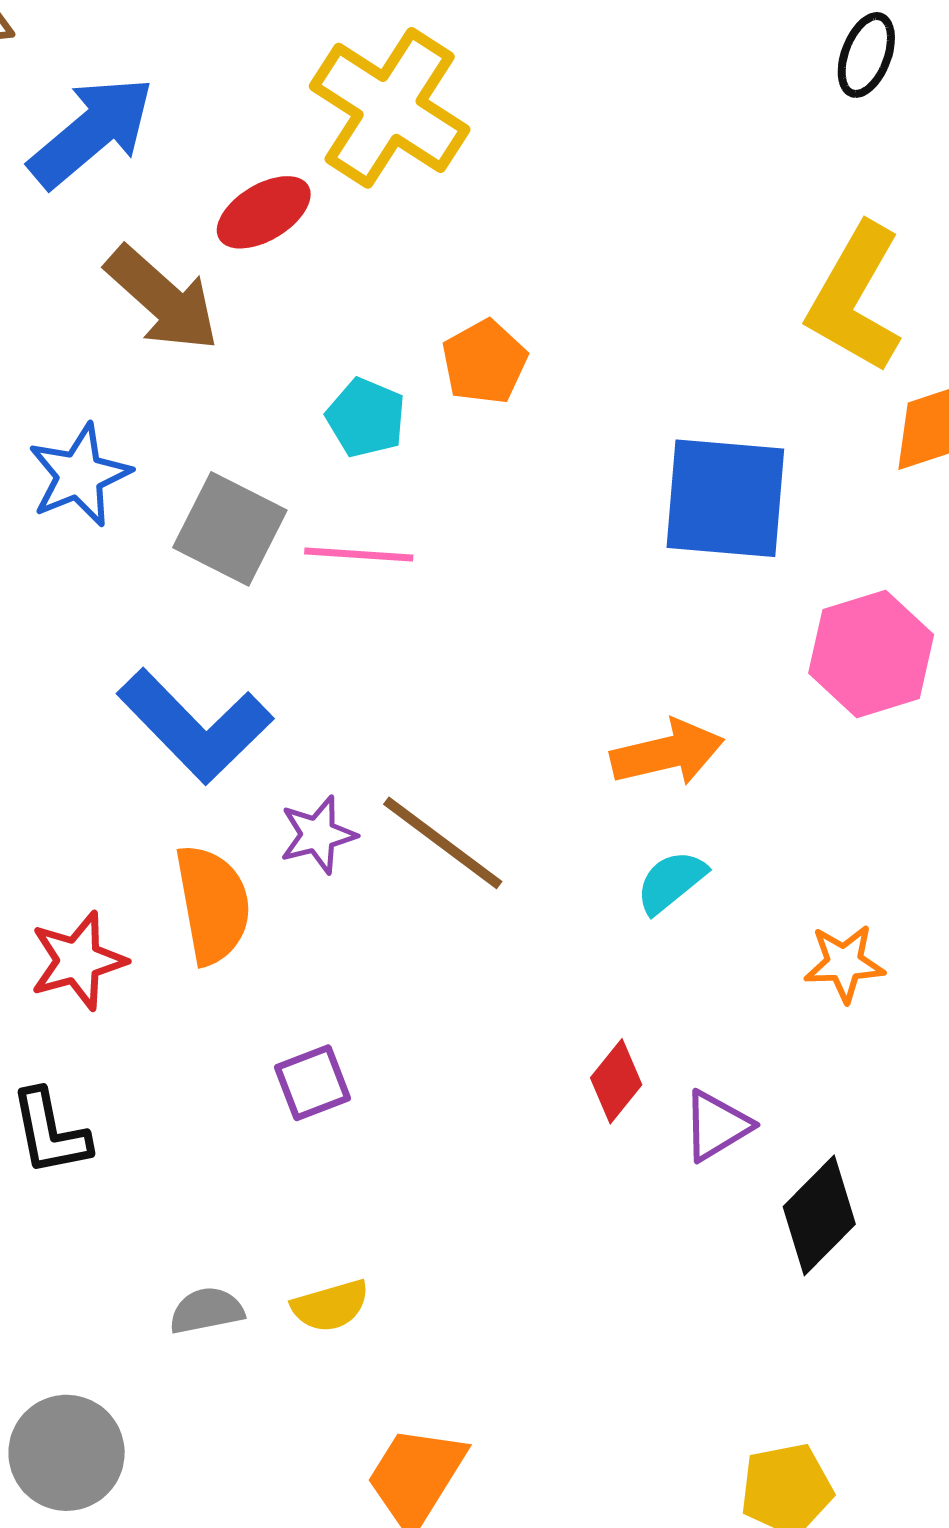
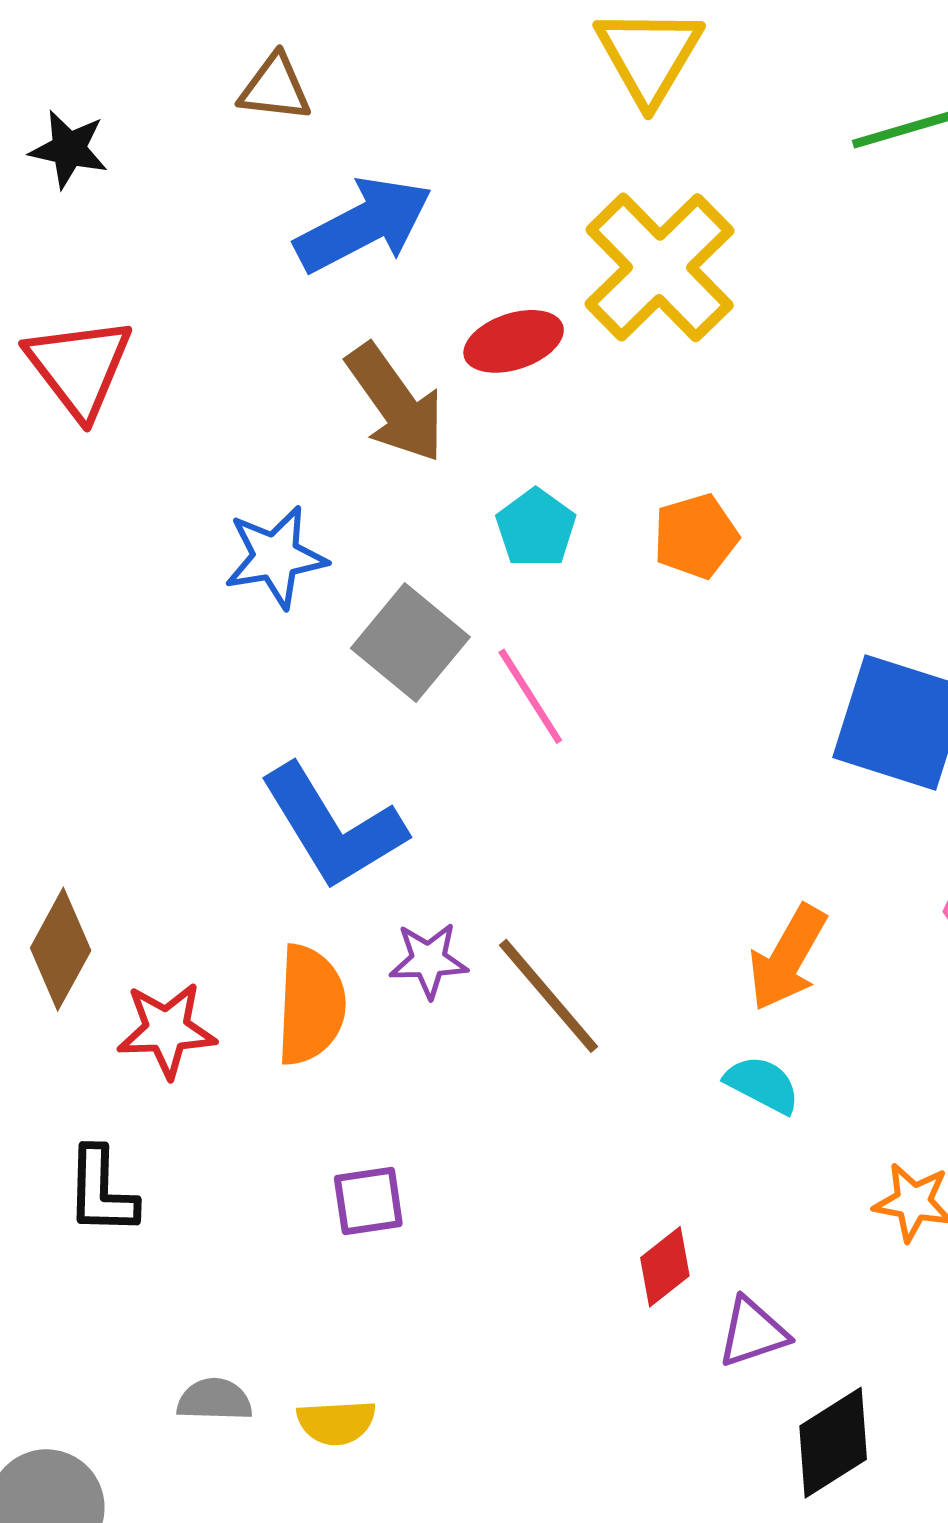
cyan pentagon: (366, 418) -> (536, 528), moved
pink line: (359, 555) -> (530, 696), turned 41
orange arrow: (667, 753) -> (787, 958), turned 120
cyan semicircle: (671, 882) -> (762, 1084), turned 54

